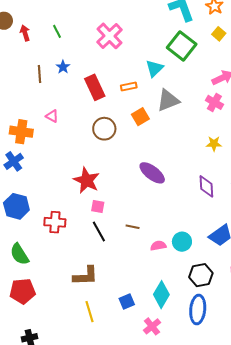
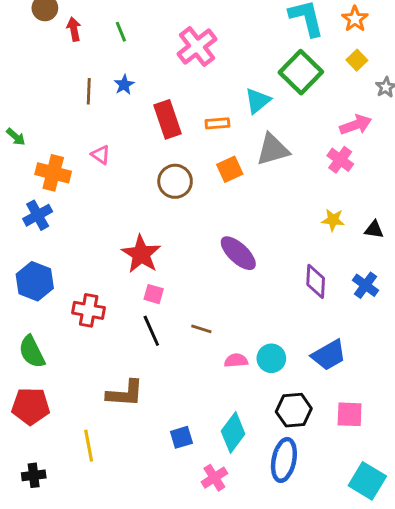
yellow line: (90, 312) -> (89, 446), moved

